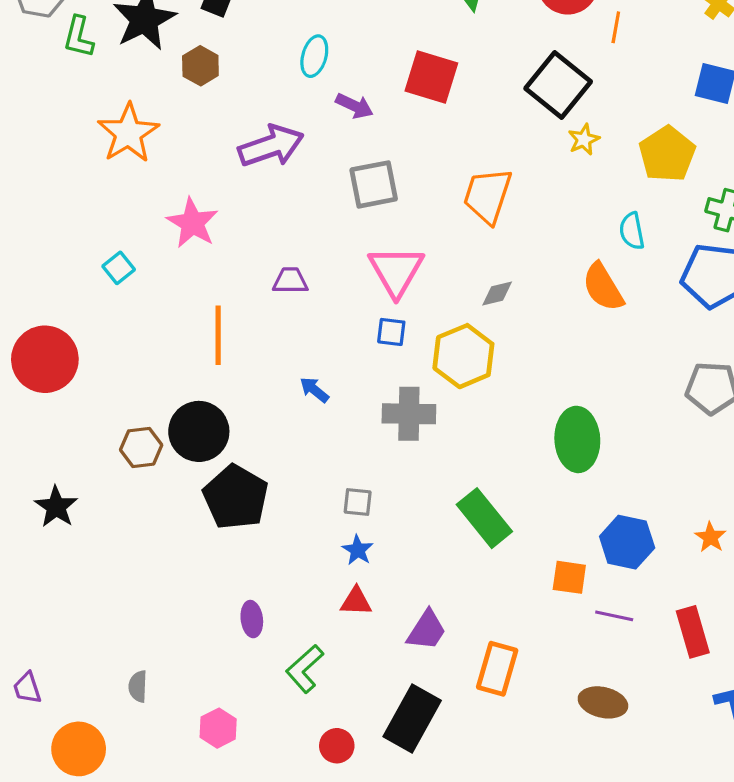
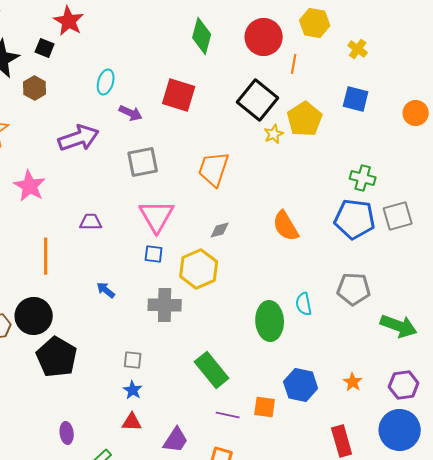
yellow pentagon: (667, 154) -> (305, 119), moved
cyan semicircle: (632, 231) -> (304, 304), moved
purple line: (614, 616) -> (228, 415), moved

